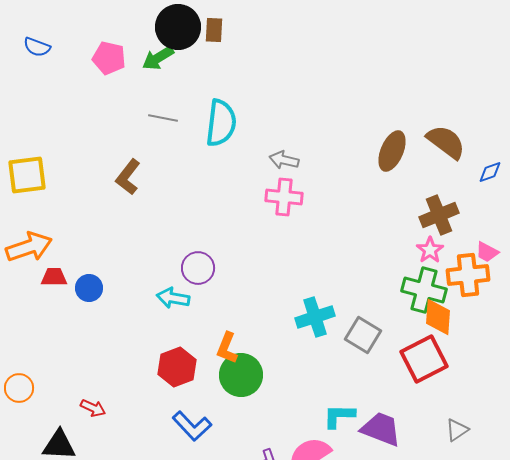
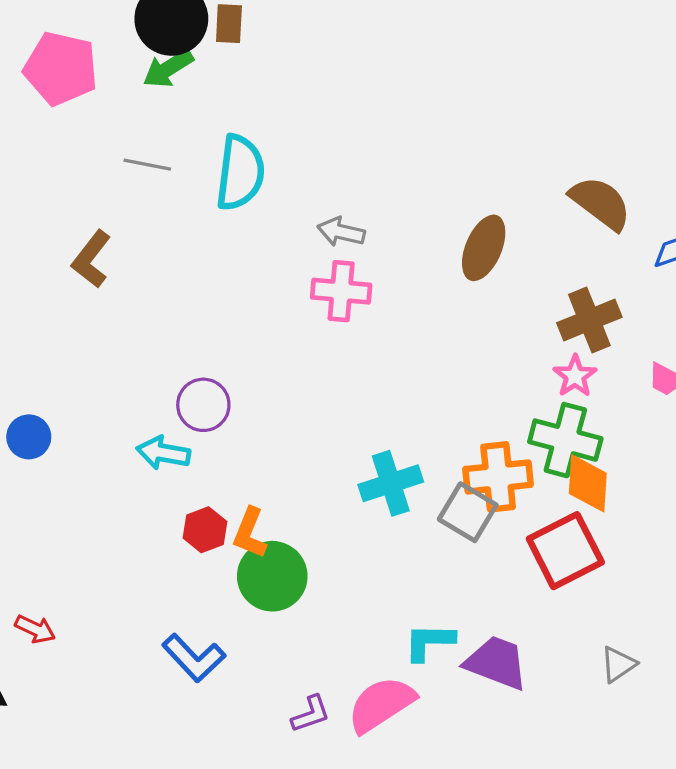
pink pentagon: (109, 58) -> (61, 69), size x1.4
green arrow: (158, 58) -> (168, 69), moved
brown ellipse: (392, 151) -> (484, 248), moved
orange cross: (468, 275) -> (498, 477), moved
red hexagon: (177, 367) -> (205, 530), moved, size x0.7

